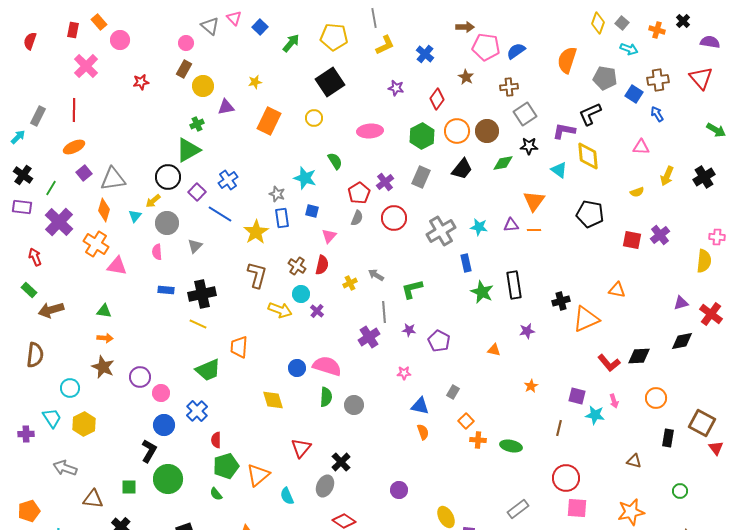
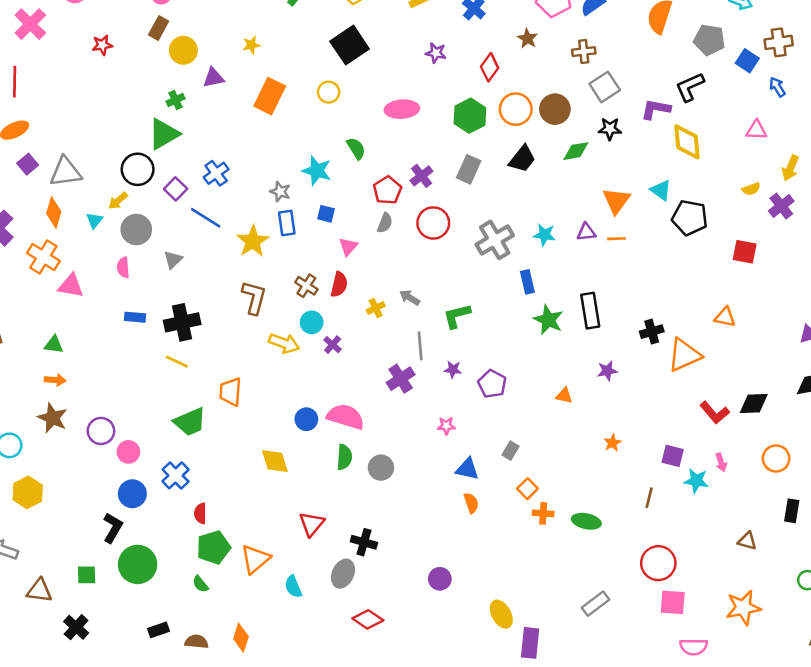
cyan triangle: (559, 170) -> (661, 190), moved
purple cross: (660, 235) -> (781, 206), moved
black cross: (341, 462) -> (364, 542), turned -30

